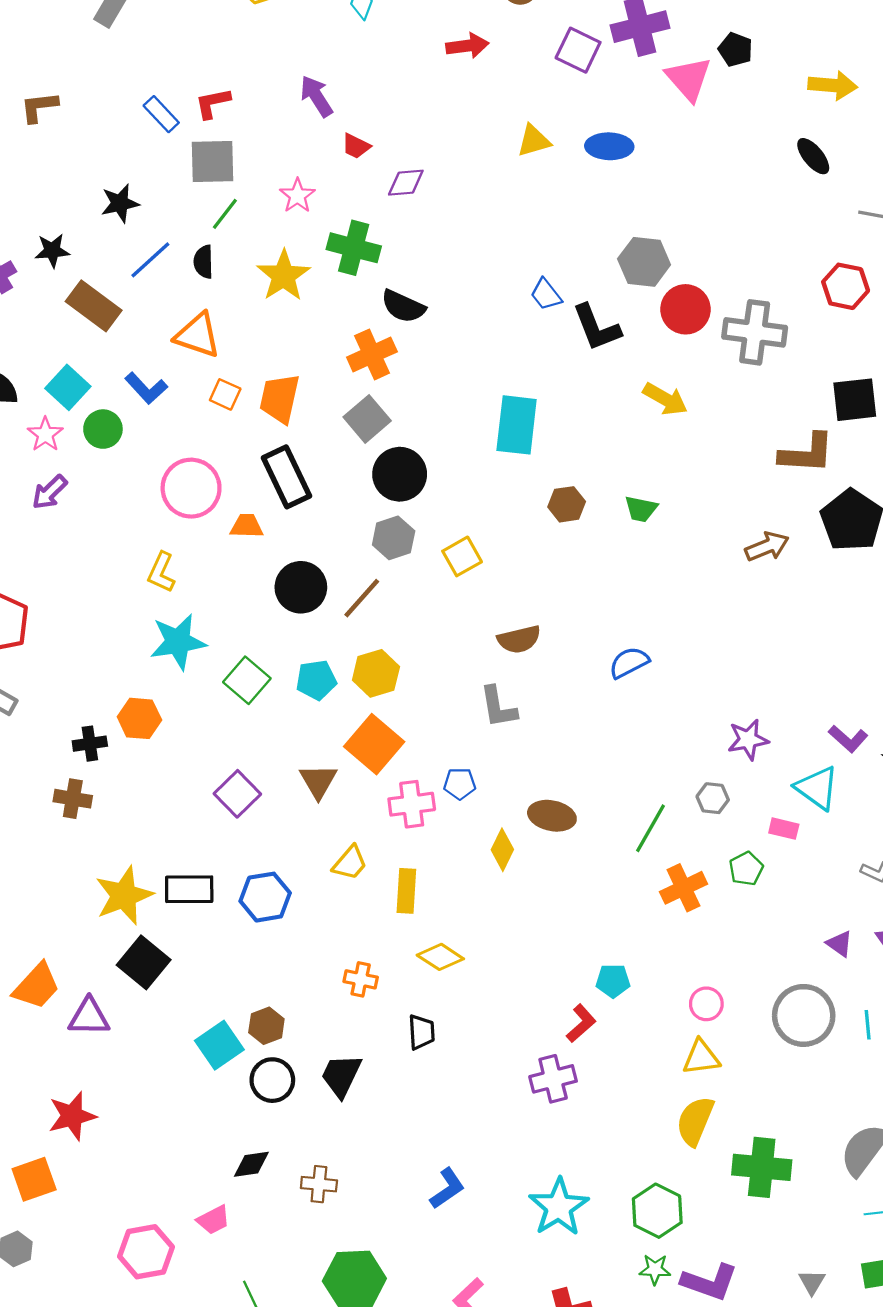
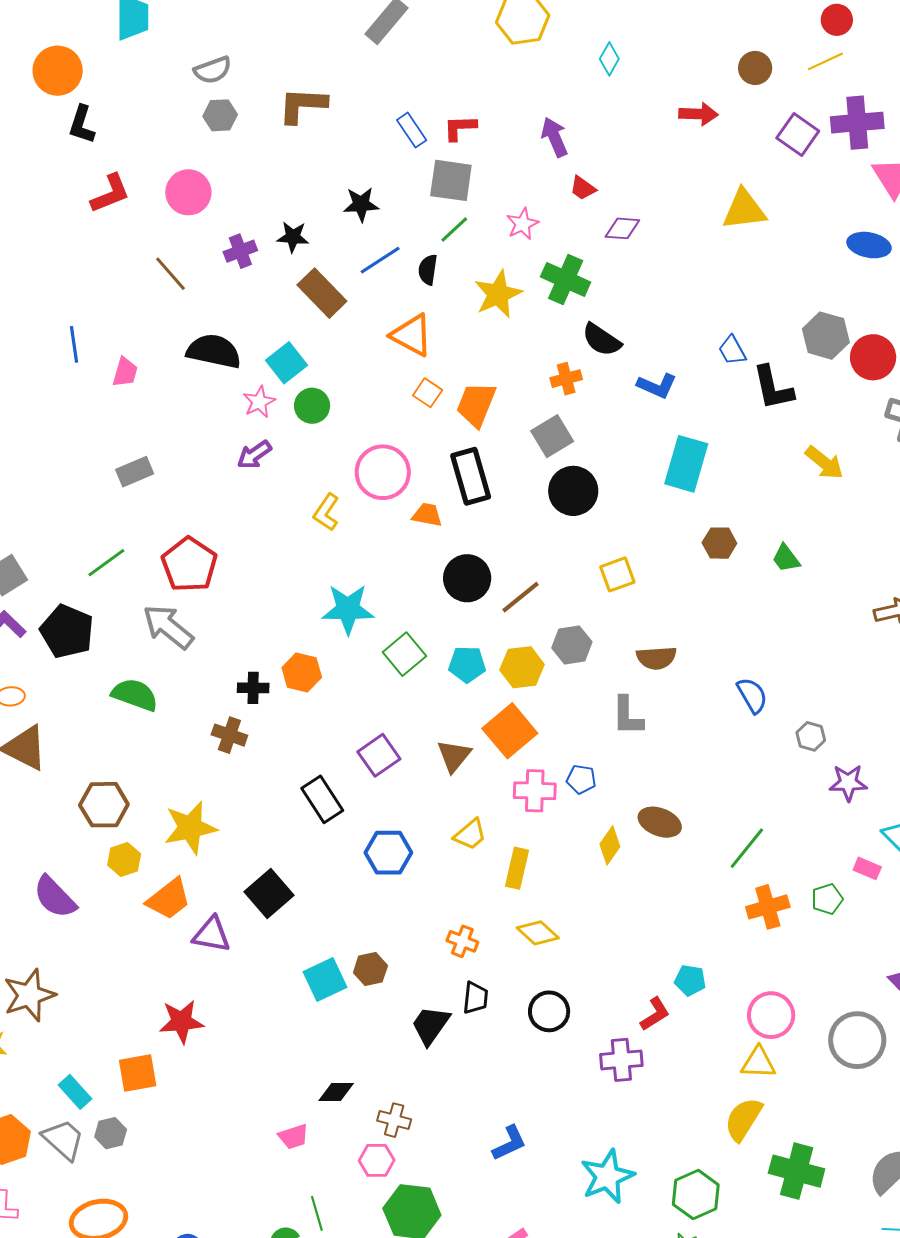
brown L-shape: (39, 107) -> (303, 105), size x1.4
yellow triangle: (534, 141) -> (744, 210), size x1.4
blue ellipse: (609, 146) -> (869, 245), moved
red circle: (686, 309) -> (873, 357), moved
orange cross: (372, 354) -> (566, 379), size x0.7
blue L-shape: (146, 388) -> (657, 386), moved, turned -33
green trapezoid: (641, 509) -> (786, 558), turned 32
gray hexagon: (394, 538) -> (572, 645), moved
yellow L-shape: (161, 572) -> (326, 512), moved
blue semicircle: (629, 663) -> (752, 695), turned 78
gray hexagon: (713, 798) -> (811, 736), moved
black rectangle: (189, 889) -> (322, 799), moved, turned 48
yellow star: (124, 896) -> (190, 828), moved
pink circle: (706, 1004) -> (771, 1015), size x1.5
black trapezoid: (421, 1032) -> (475, 998), moved
black circle: (272, 1080) -> (549, 1011), moved
pink hexagon: (146, 1252) -> (377, 1160), moved, size x0.7

